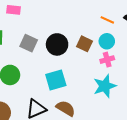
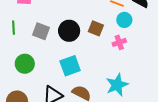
cyan circle: (107, 41) -> (124, 20), moved
cyan star: (105, 86) -> (117, 85), moved

